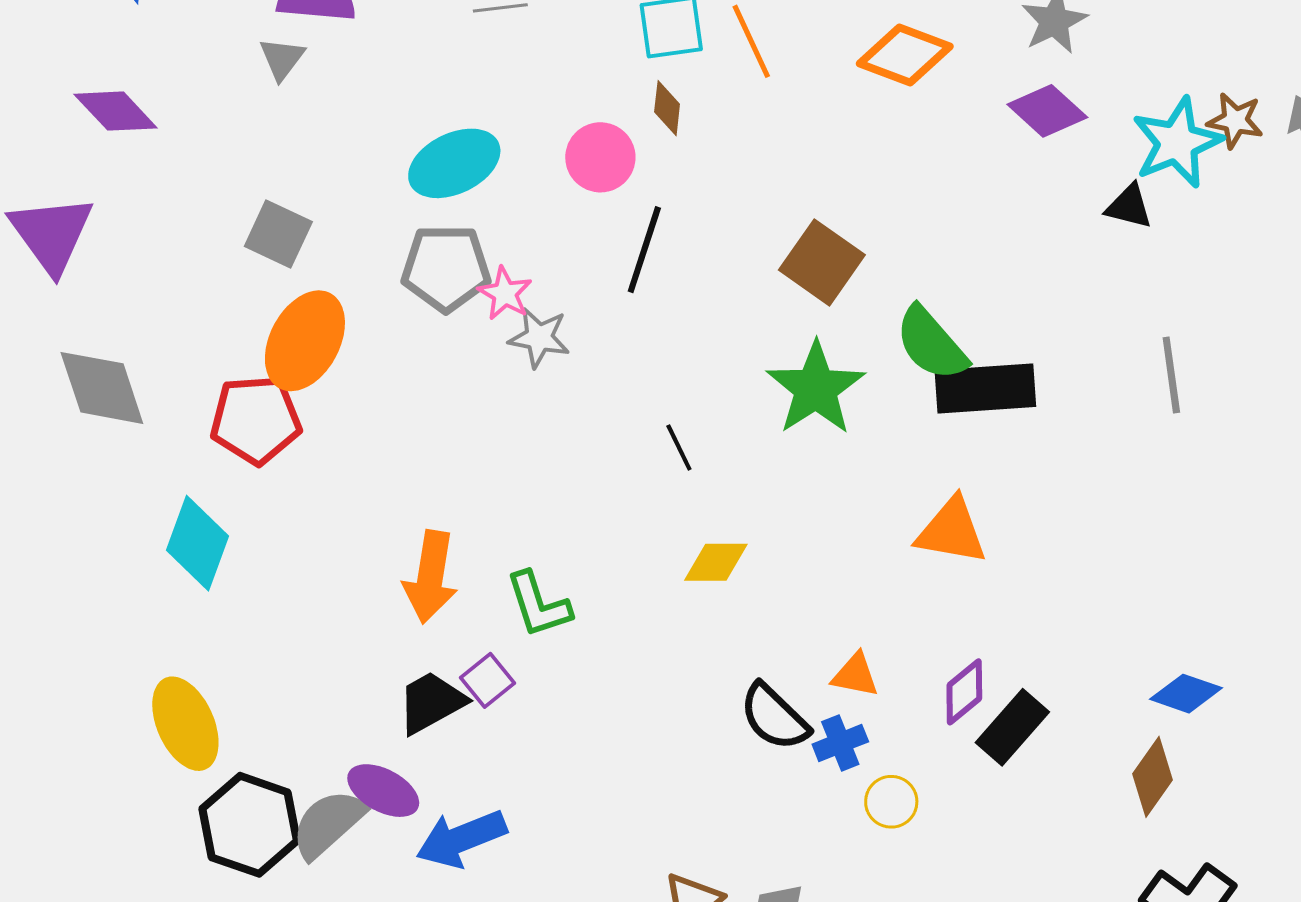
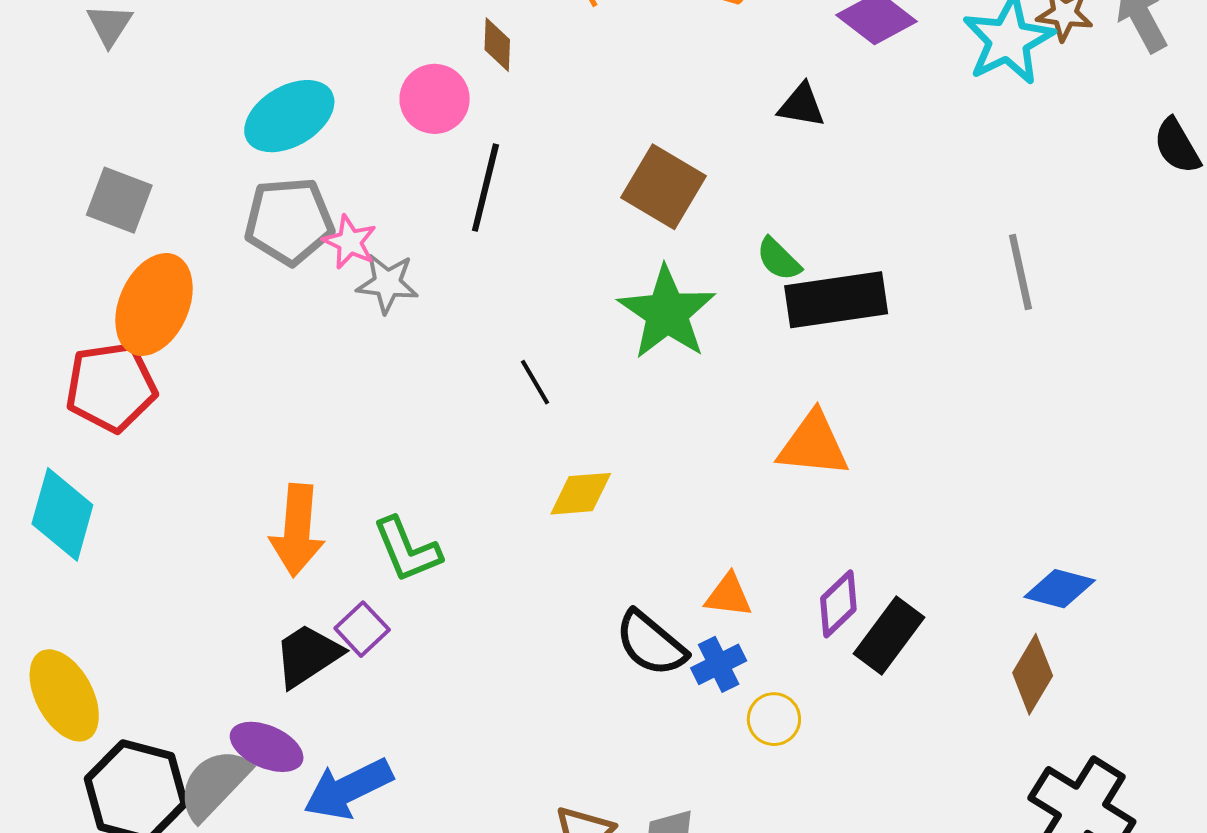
black triangle: (1129, 207) -> (801, 105), moved
green semicircle: (931, 343) -> (779, 259), size x0.6

